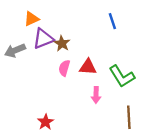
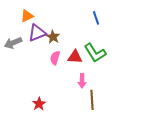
green L-shape: (122, 76) -> (95, 53), moved
brown line: (129, 117) -> (92, 100), moved

